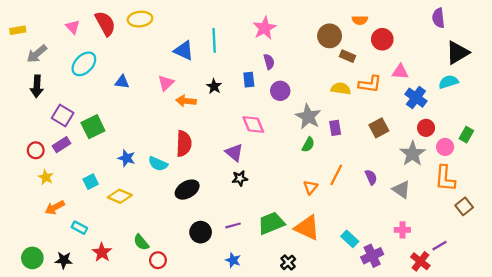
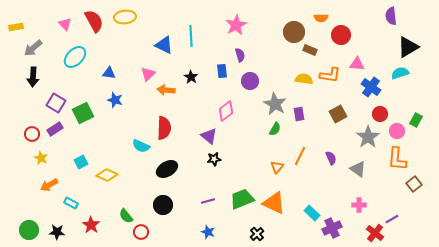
pink diamond: (253, 124) -> (226, 111), turned 75
blue star: (127, 158) -> (115, 100), moved
black circle: (201, 232) -> (163, 205), moved

